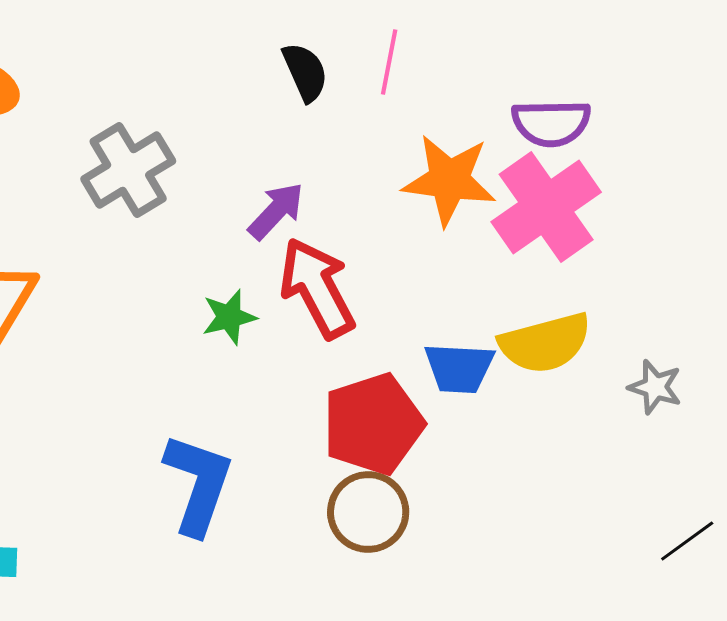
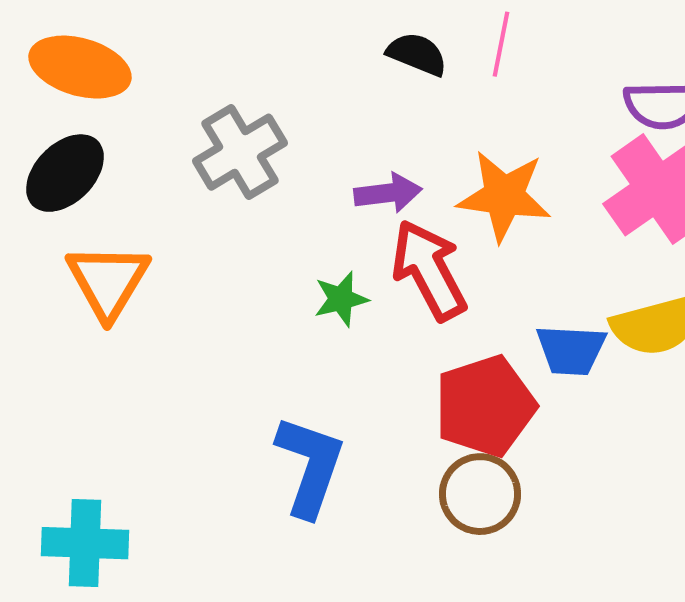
black semicircle: (305, 72) -> (417, 54), turned -44
orange star: (449, 180) -> (504, 196), moved
purple arrow: (276, 211) -> (388, 193), turned 40

